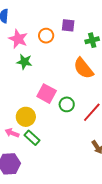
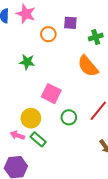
pink star: (18, 39) -> (26, 14), moved
green circle: (67, 104) -> (69, 117), moved

